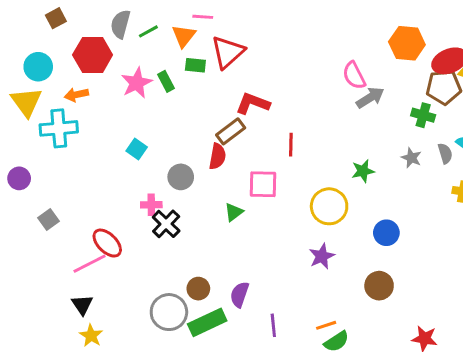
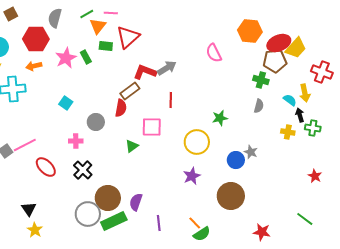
green line: (148, 31) -> (87, 14), moved
orange arrow: (76, 95) -> (34, 66), moved
gray arrow: (370, 98) -> (167, 68), moved
gray semicircle: (445, 153) -> (259, 106), moved, turned 32
gray star: (411, 158) -> (251, 152), moved
black cross: (166, 224) -> (83, 170), moved
pink line: (90, 264) -> (25, 145), moved
brown circle: (379, 286) -> (231, 196), size x1.4
brown circle: (198, 289) -> (108, 198), size x1.6
orange line: (326, 325) -> (195, 223), turned 64

